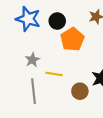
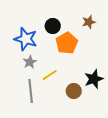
blue star: (28, 19) -> (26, 39), moved
yellow line: (54, 74) -> (50, 75), turned -42

